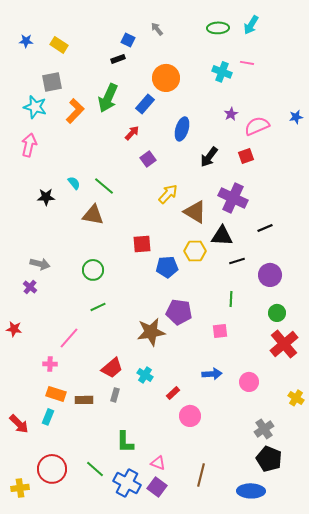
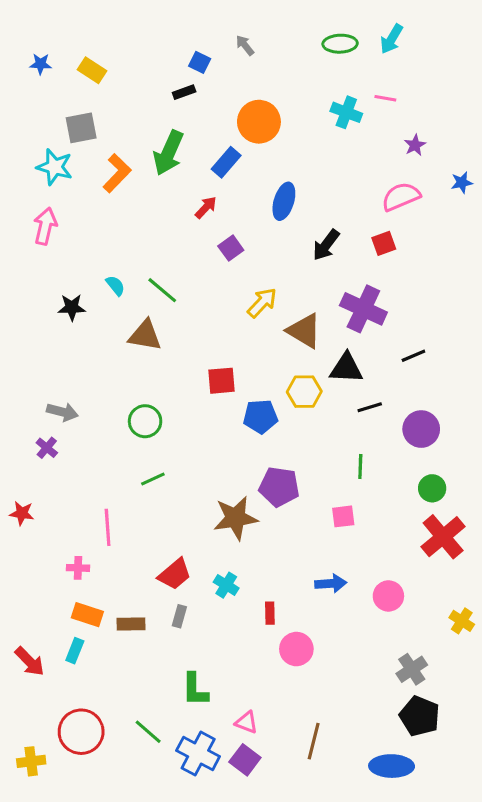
purple star: (231, 114) -> (415, 145), moved
pink line: (69, 338) -> (108, 527), turned -45
red rectangle: (173, 393) -> (270, 613), turned -48

